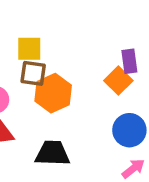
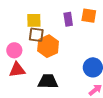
purple rectangle: (129, 61) -> (68, 19), moved
orange square: (118, 81) -> (89, 16), moved, turned -35

